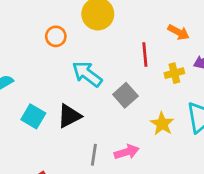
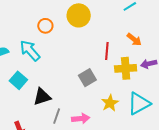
yellow cross: (174, 73) -> (126, 68), size x1.5
cyan arrow: (87, 74) -> (30, 51), moved
black triangle: (69, 116) -> (42, 97), moved

